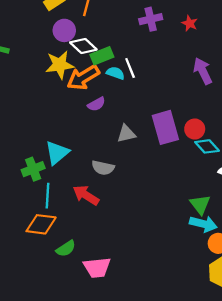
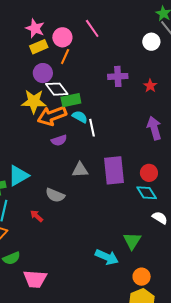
white line: (130, 68) -> (92, 128), moved
red circle: (195, 129) -> (149, 173), moved
red arrow: (86, 195) -> (37, 216), size x0.6
cyan arrow: (203, 224) -> (107, 257), moved

